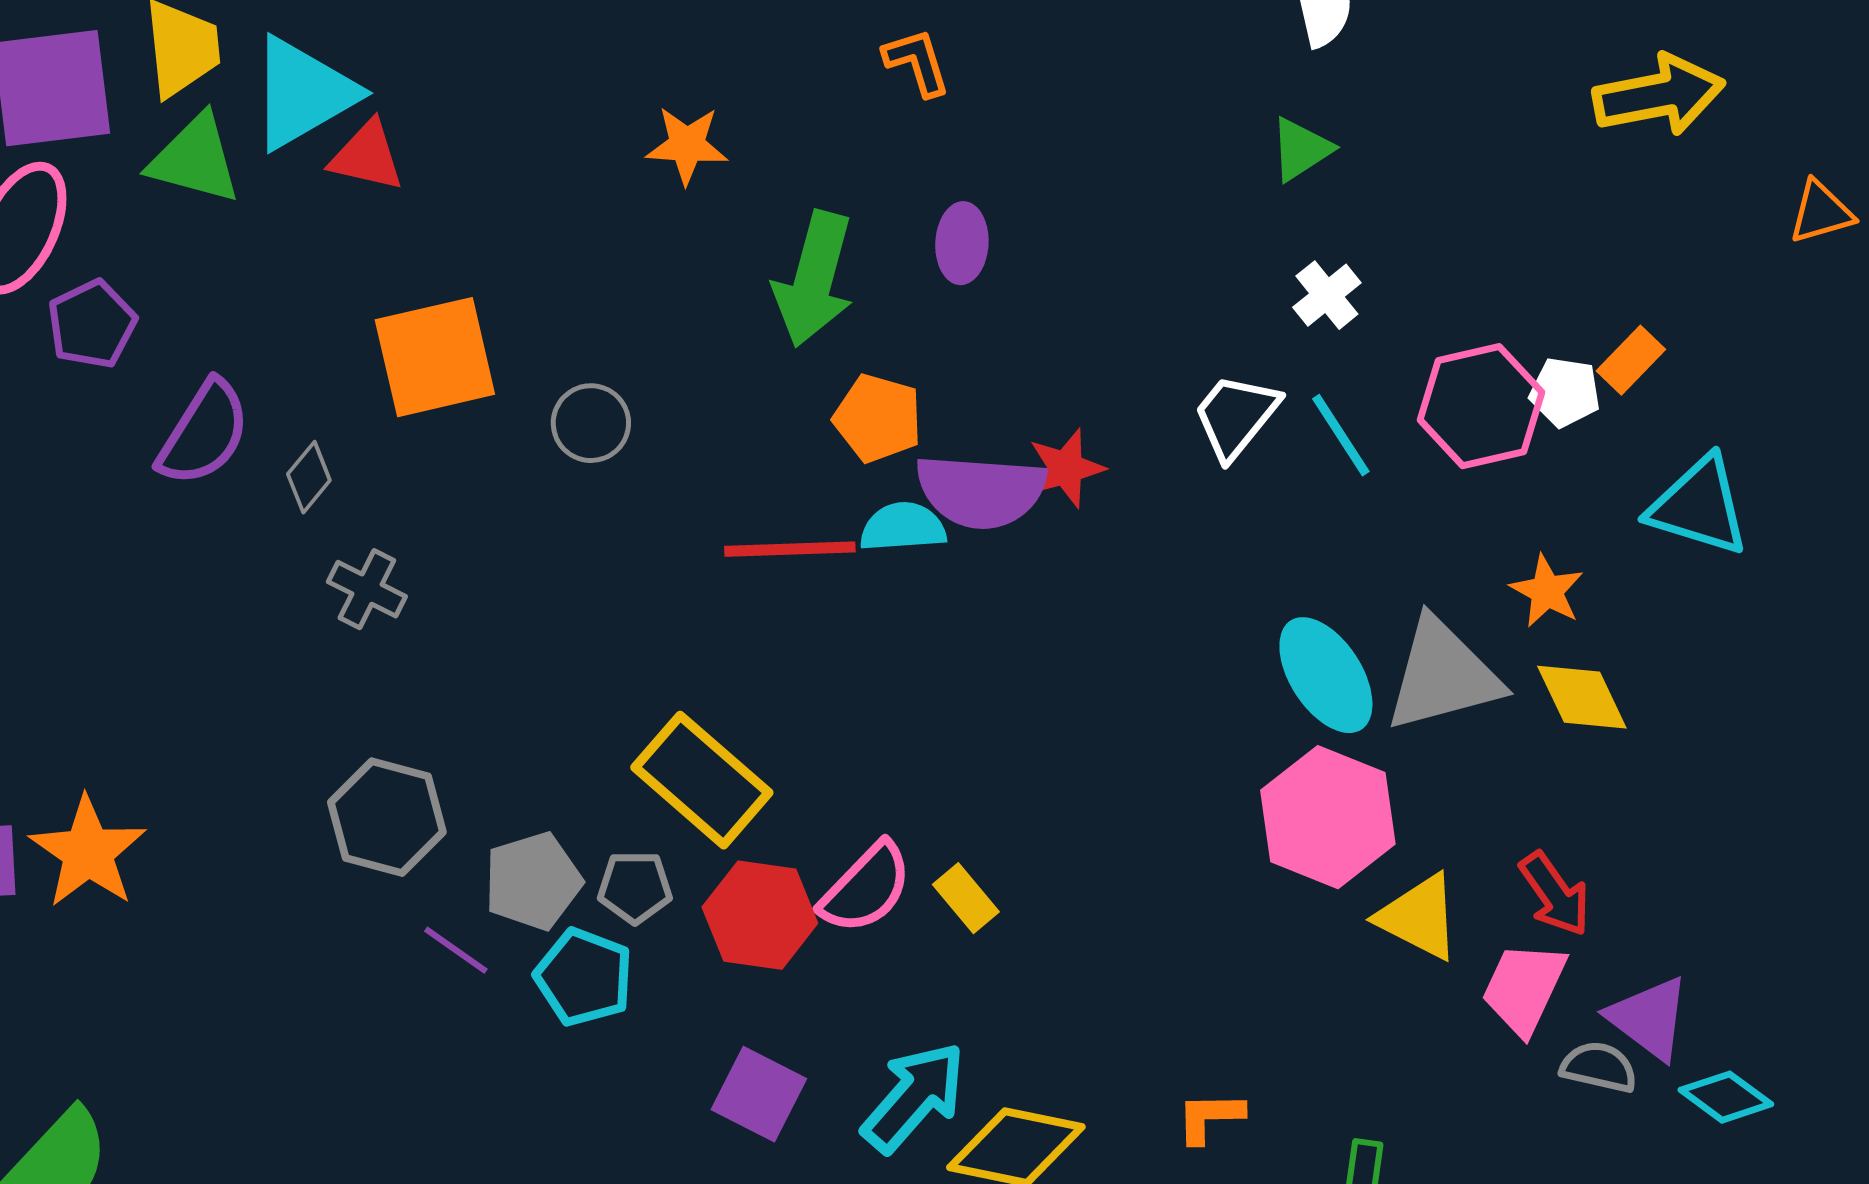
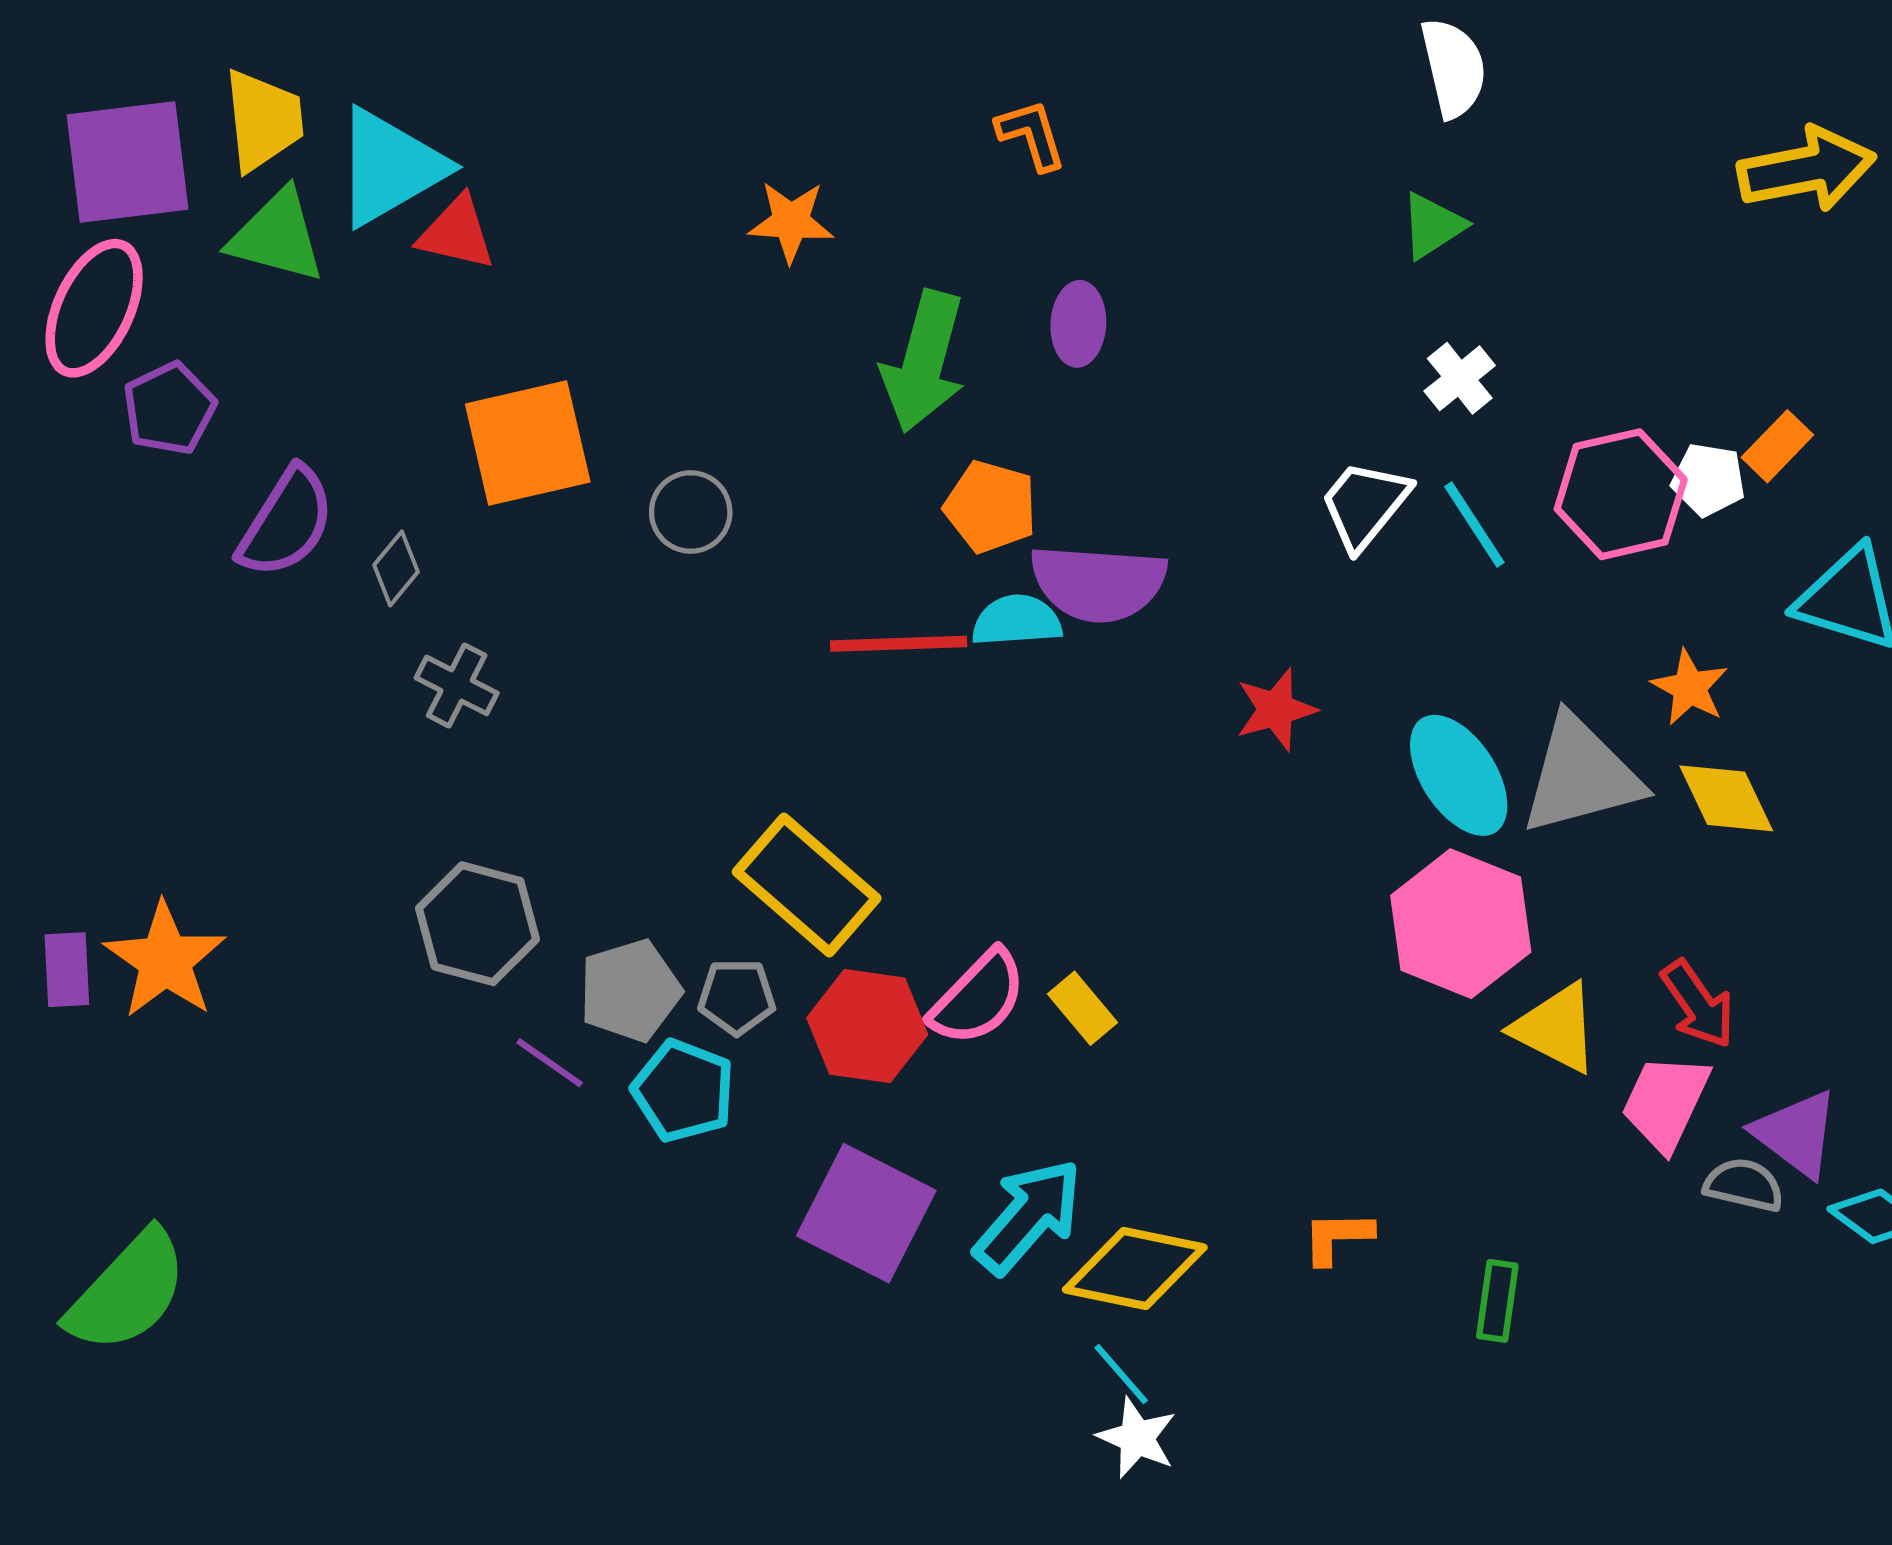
red star: (1066, 468) -> (1276, 709), moved
purple square: (759, 1094) -> (866, 1213), size x1.4

